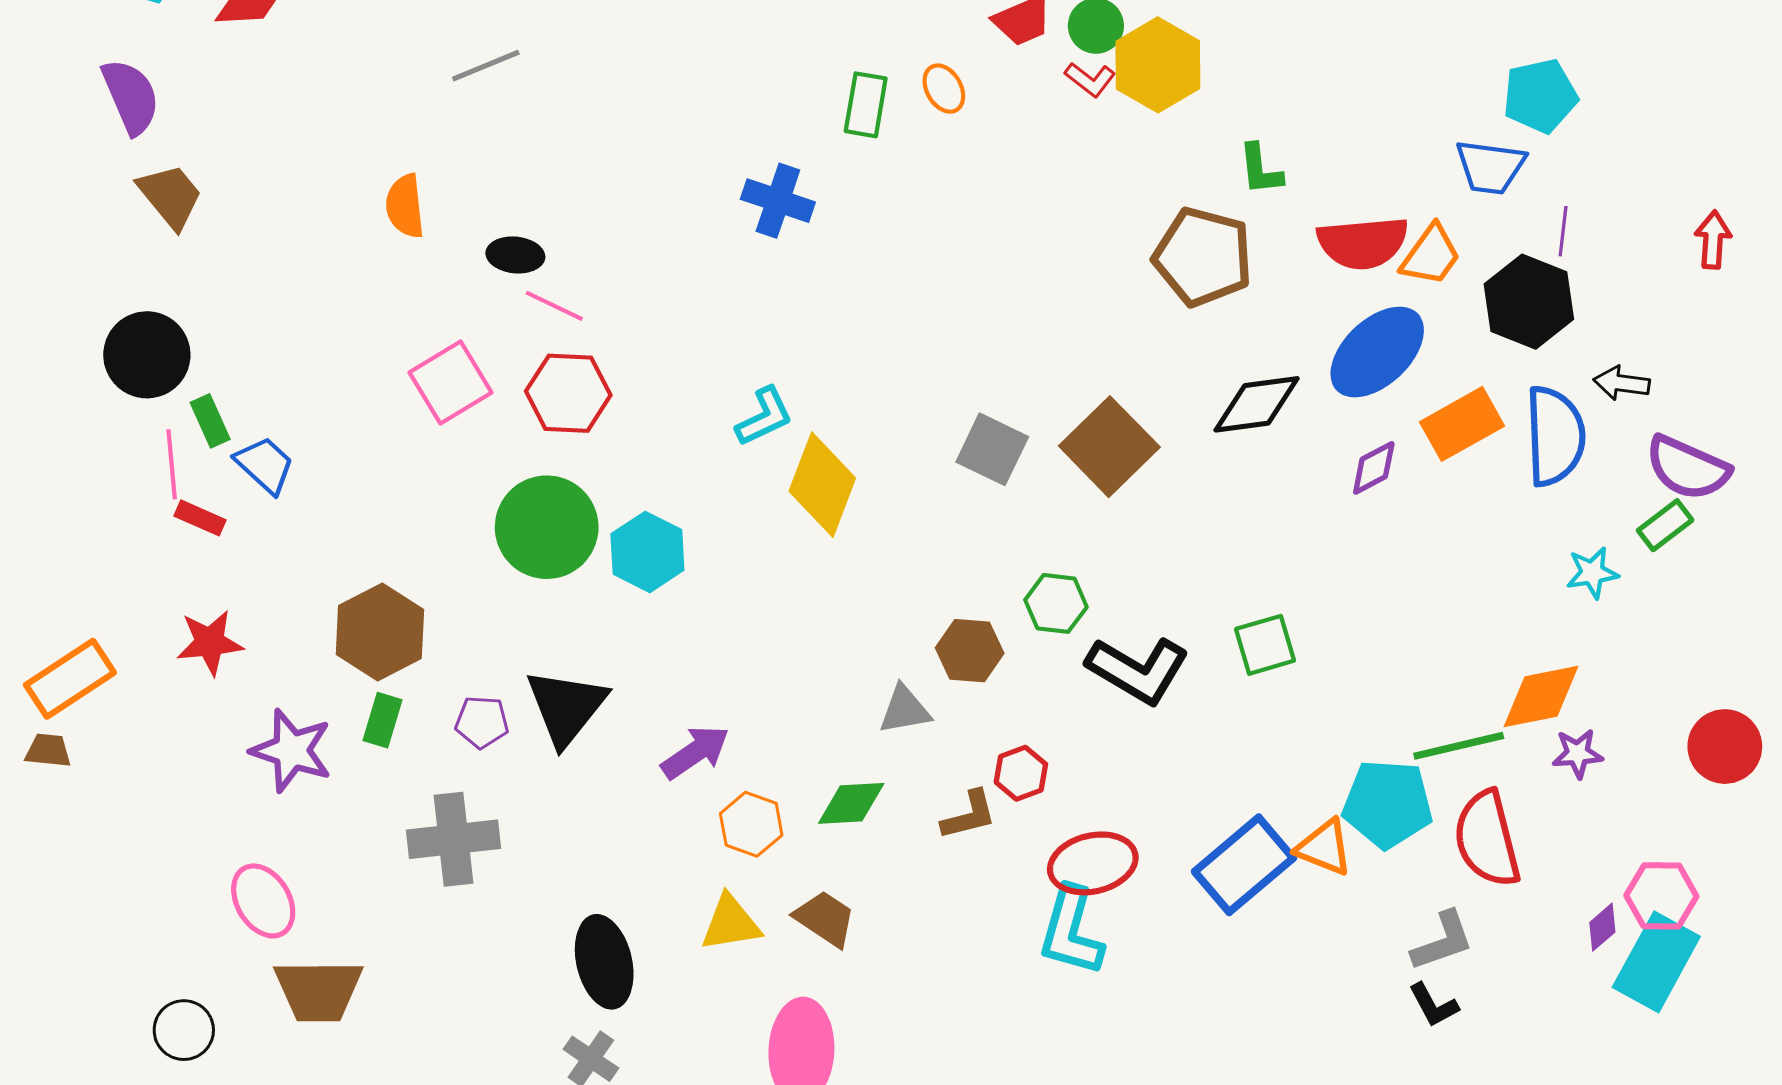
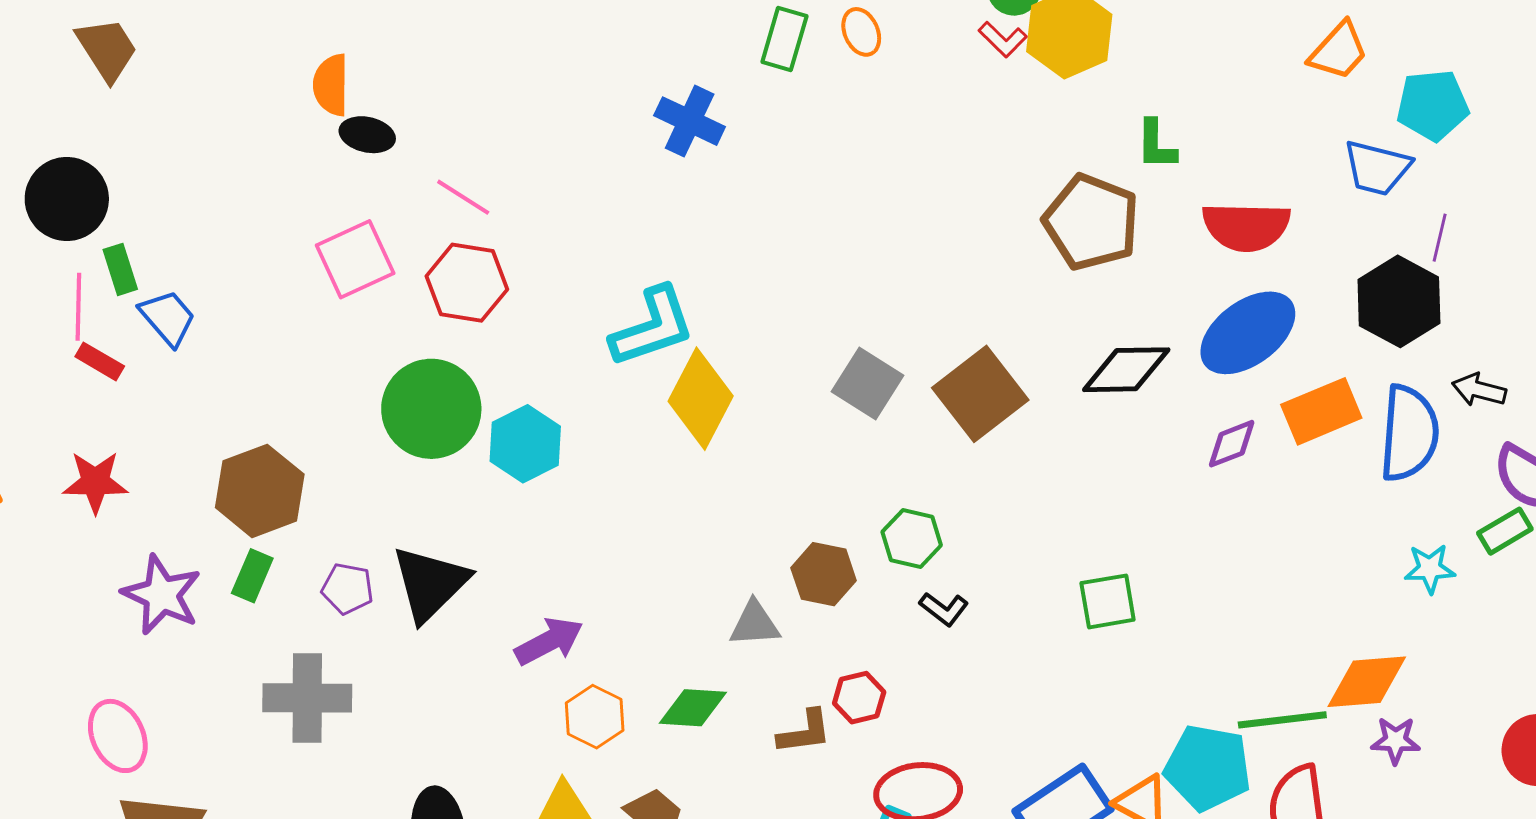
black ellipse: (515, 255) -> (367, 135), moved
orange trapezoid: (1431, 255) -> (1338, 51), moved
cyan L-shape: (764, 417) -> (652, 327), size x1.5
black L-shape: (1138, 670) -> (944, 609), moved, size x0.5

